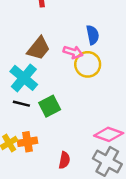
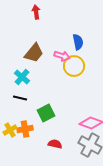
cyan cross: (24, 78) -> (22, 77), size x0.7
green square: (50, 106) -> (46, 113), moved
red semicircle: (64, 160) -> (55, 144), turned -88

